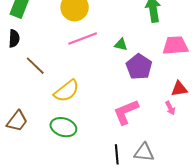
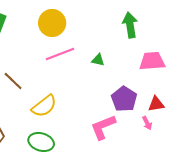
purple pentagon: (139, 67) -> (124, 99), moved

